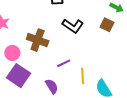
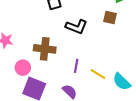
purple line: (64, 63) -> (76, 66), turned -40
yellow line: (83, 76) -> (98, 74), turned -42

